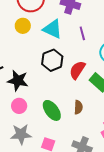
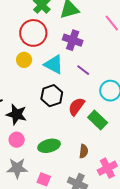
purple line: (82, 33) -> (83, 70), turned -40
brown semicircle: (78, 107) -> (84, 151), moved
green ellipse: (52, 110) -> (49, 146), turned -70

